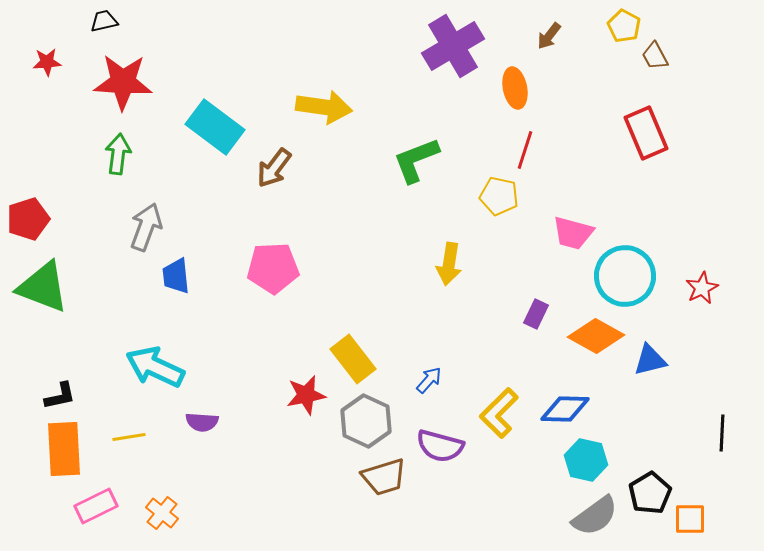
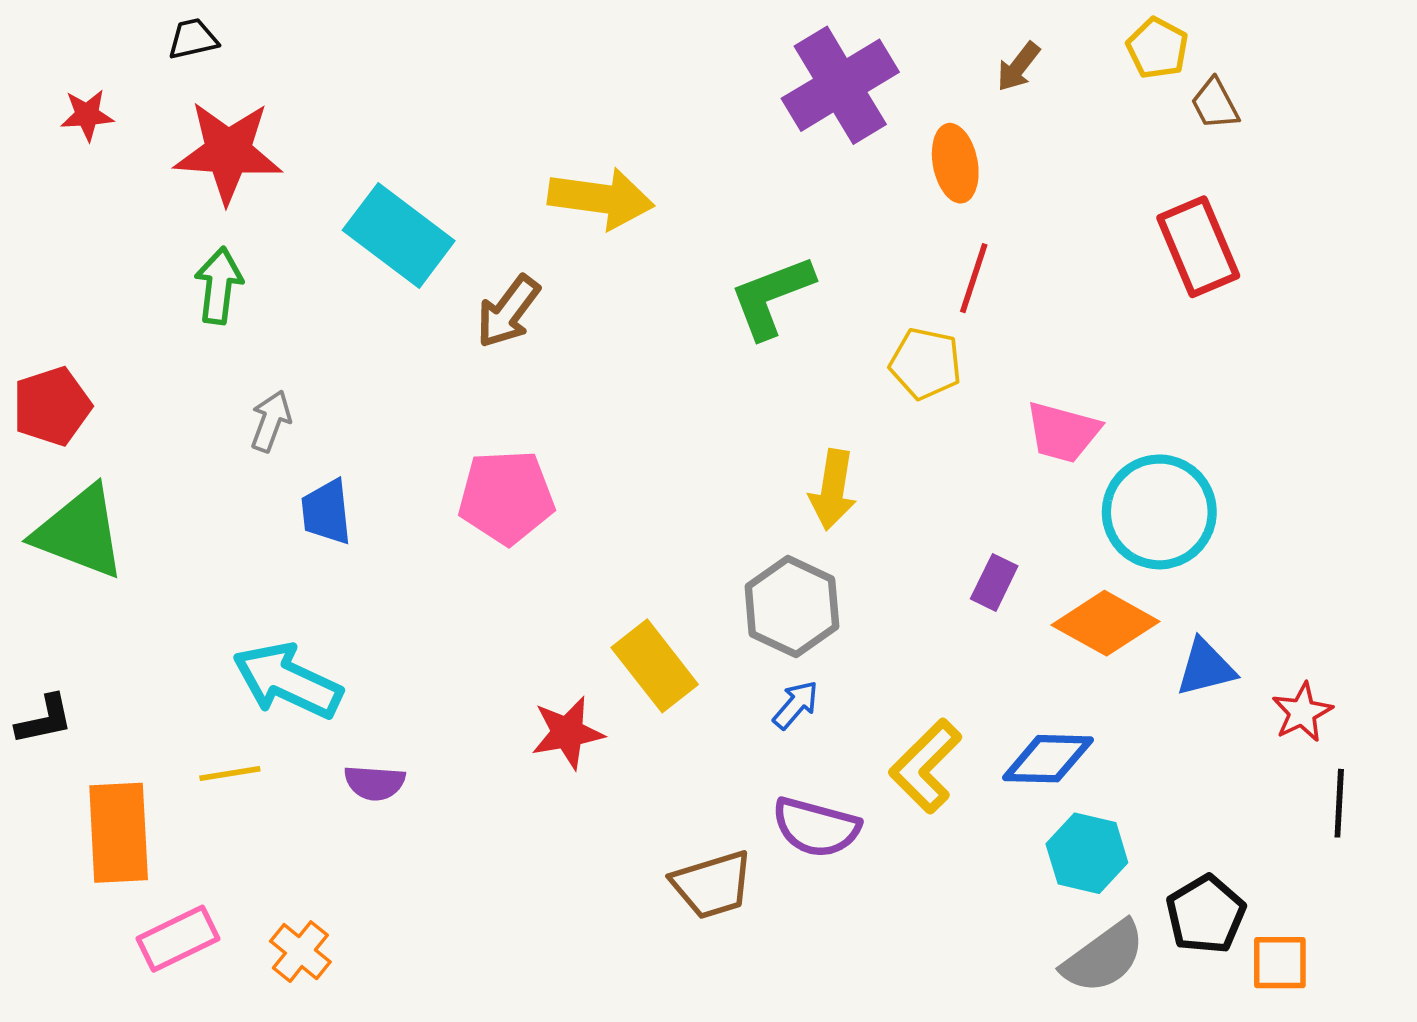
gray arrow: (146, 227) -> (271, 421), size x0.7
red star: (702, 288) -> (1302, 712), moved
black L-shape: (60, 396) -> (44, 720), moved
gray hexagon: (366, 421) -> (792, 607), moved
yellow line: (129, 437) -> (230, 773), moved

